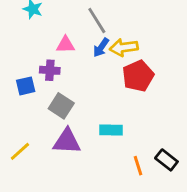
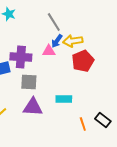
pink triangle: (65, 45) -> (49, 51), moved
purple cross: (50, 70) -> (21, 57), size x1.5
gray square: (61, 106) -> (29, 82), turned -30

